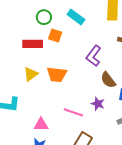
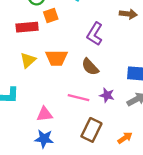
orange square: (55, 35) -> (51, 15), turned -32
brown semicircle: (108, 80) -> (90, 67), moved
purple star: (98, 104) -> (107, 95), moved

